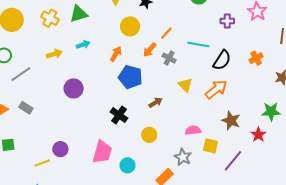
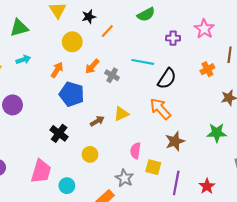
orange line: (166, 33) -> (107, 31), moved
orange cross: (256, 58) -> (207, 69), moved
yellow triangle: (185, 85) -> (121, 114), moved, turned 49
orange arrow: (216, 89) -> (160, 109), turned -95
brown star: (231, 121) -> (175, 141), turned 30
pink semicircle: (193, 130) -> (135, 151), turned -77
red star: (258, 135) -> (207, 186), moved
purple line: (233, 161) -> (176, 183), turned -30

